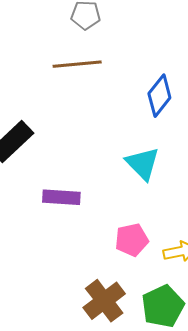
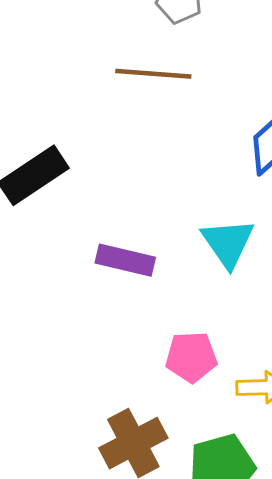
purple rectangle: (61, 197) -> (125, 260), moved

